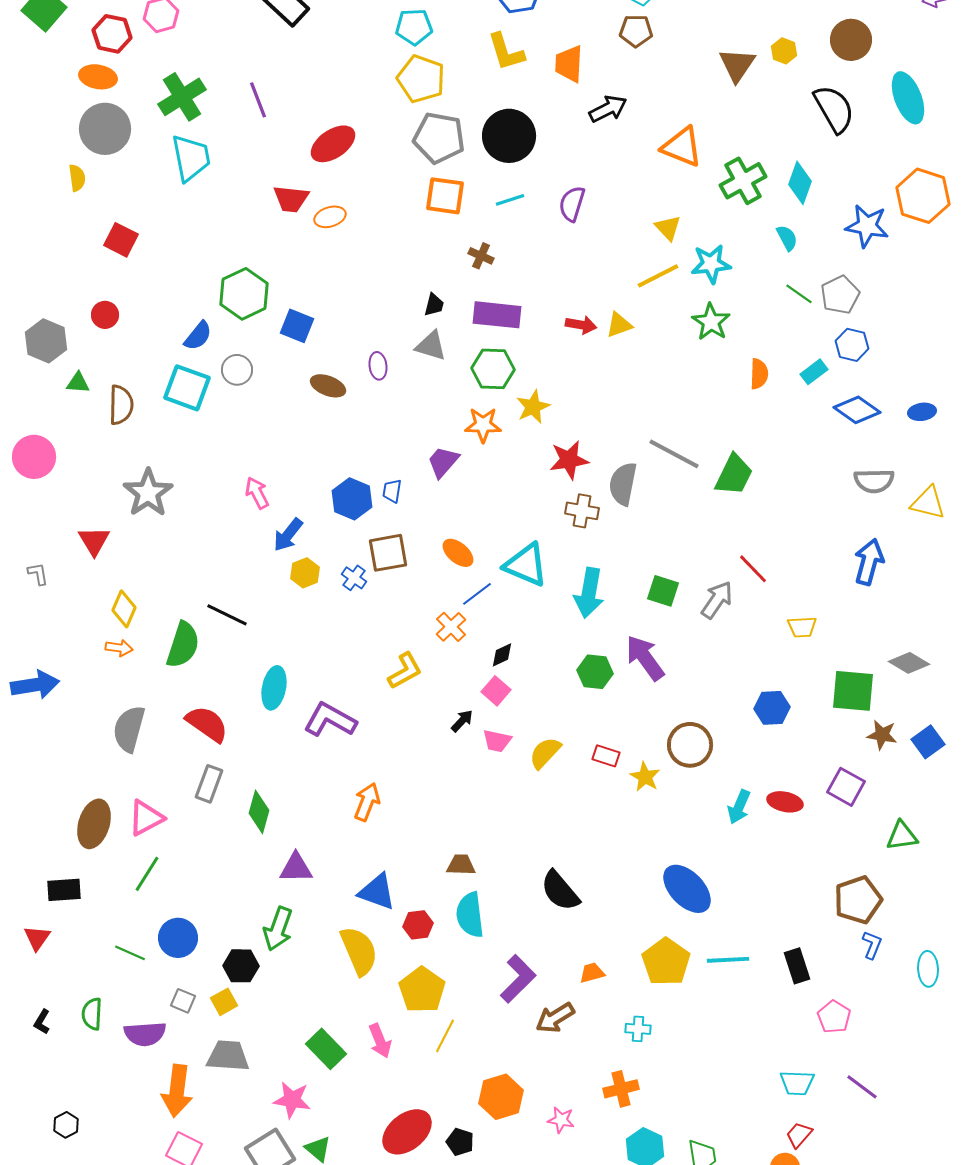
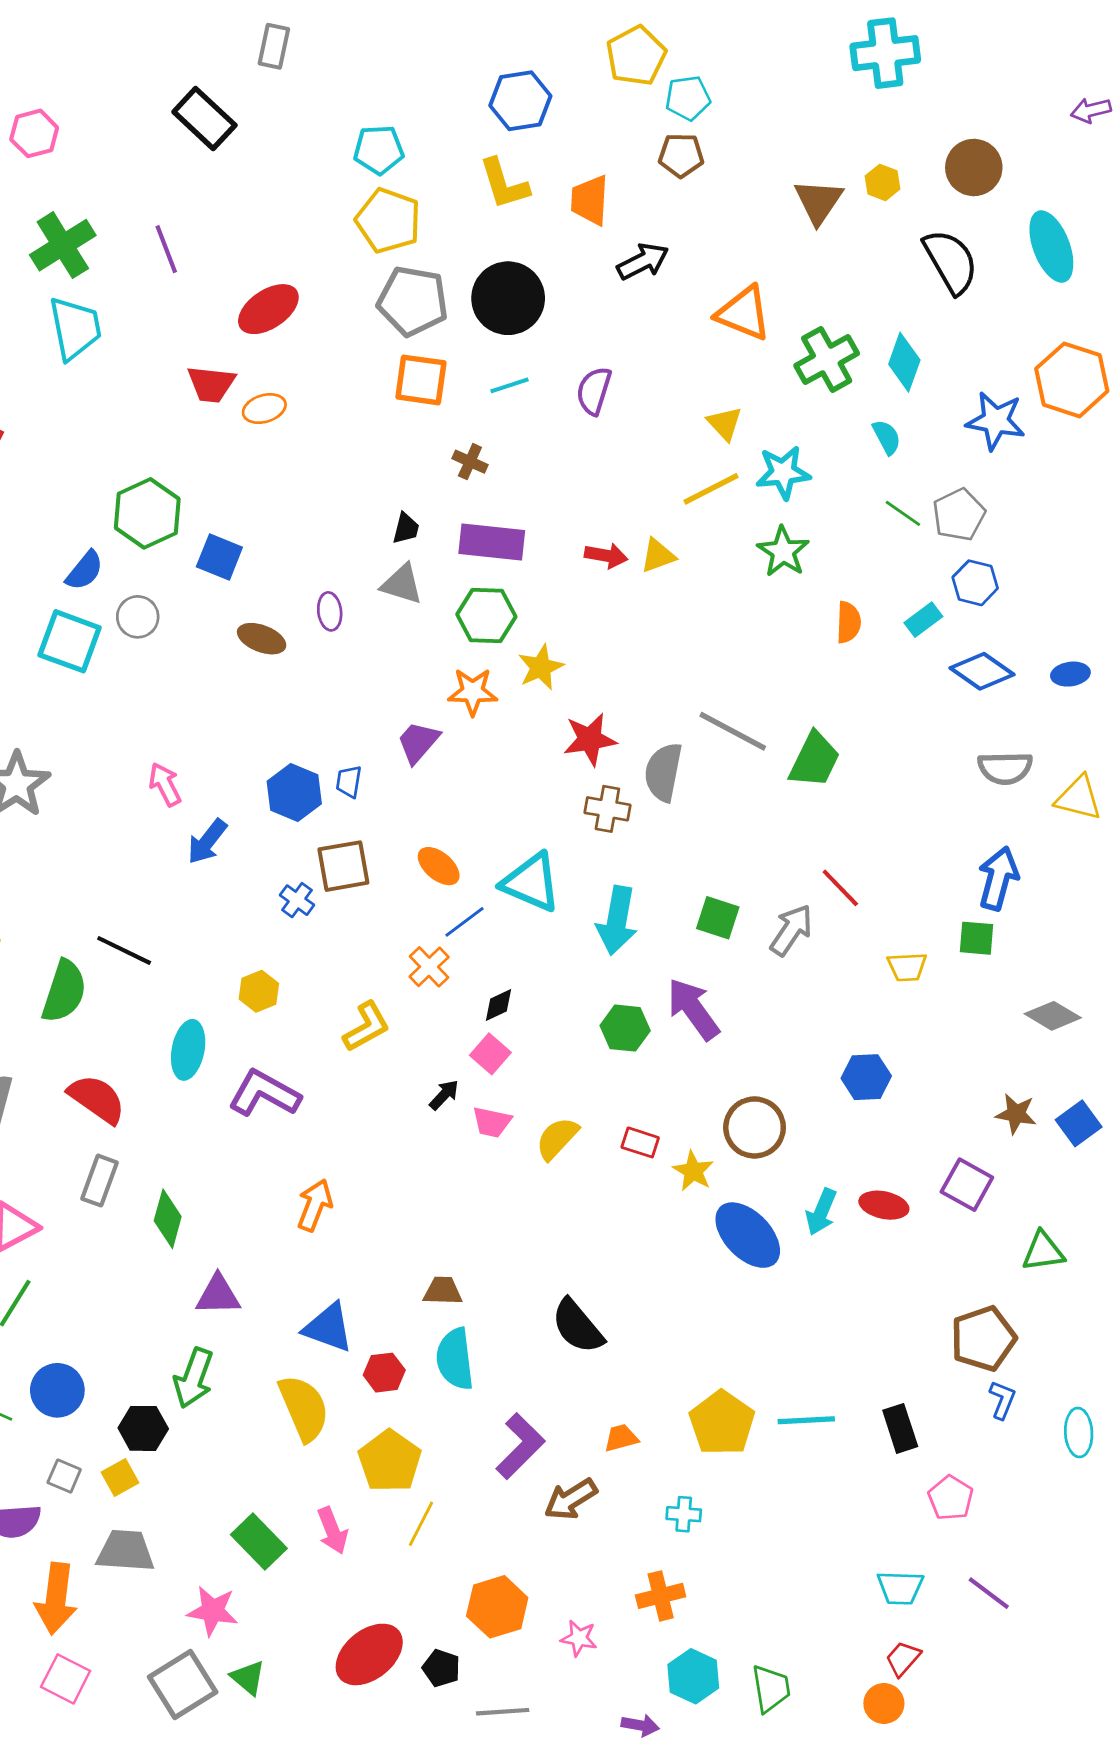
yellow hexagon: (305, 573) -> (259, 991), moved
green square: (853, 691) -> (977, 938), moved, size x0.6
blue ellipse: (687, 889) -> (748, 1235), moved

